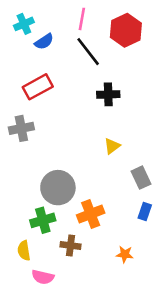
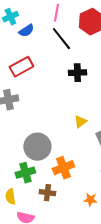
yellow triangle: (112, 146) -> (80, 122), moved

